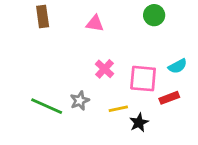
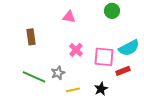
brown rectangle: (43, 17) -> (31, 37), moved
cyan semicircle: (178, 66) -> (129, 48), size x1.5
yellow line: (118, 109) -> (73, 90), moved

